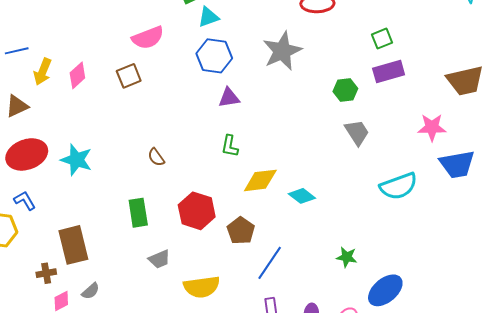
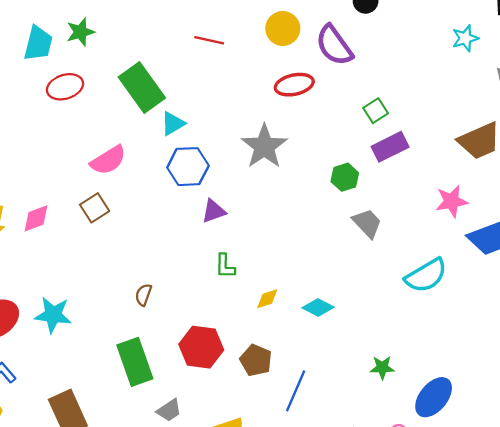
pink diamond: (77, 75) -> (36, 218), turned 32
brown semicircle: (156, 157) -> (143, 295), turned 66
yellow diamond: (260, 180) -> (267, 299), size x0.6
green rectangle: (138, 213) -> (135, 362), size x1.4

